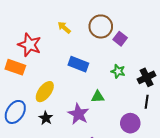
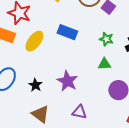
yellow ellipse: (45, 92) -> (34, 41), moved
green triangle: (98, 97) -> (104, 64), moved

